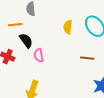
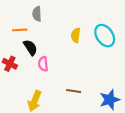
brown line: (87, 58) -> (74, 91), moved

